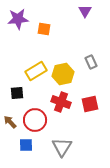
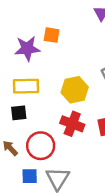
purple star: (18, 19) -> (27, 48), moved
yellow rectangle: (36, 71) -> (26, 86), moved, turned 30
gray triangle: (62, 147) -> (58, 179), moved

